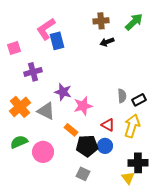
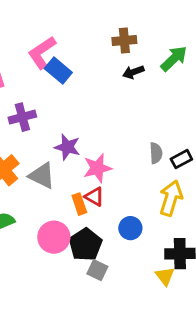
green arrow: (134, 22) -> (174, 59), moved
blue rectangle: (57, 41) -> (58, 71), turned -36
red triangle: (108, 125) -> (94, 197), moved
orange rectangle: (71, 130) -> (79, 204), turned 32
black pentagon: (87, 146) -> (85, 245), moved, turned -30
pink circle: (43, 152) -> (54, 237), moved

